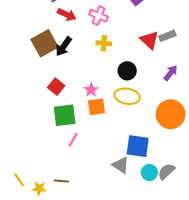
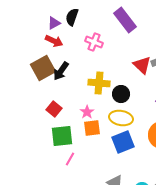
red arrow: (67, 15) -> (54, 41), moved
yellow cross: (104, 43) -> (99, 83), moved, size x1.5
blue square: (138, 146) -> (123, 142), moved, turned -30

